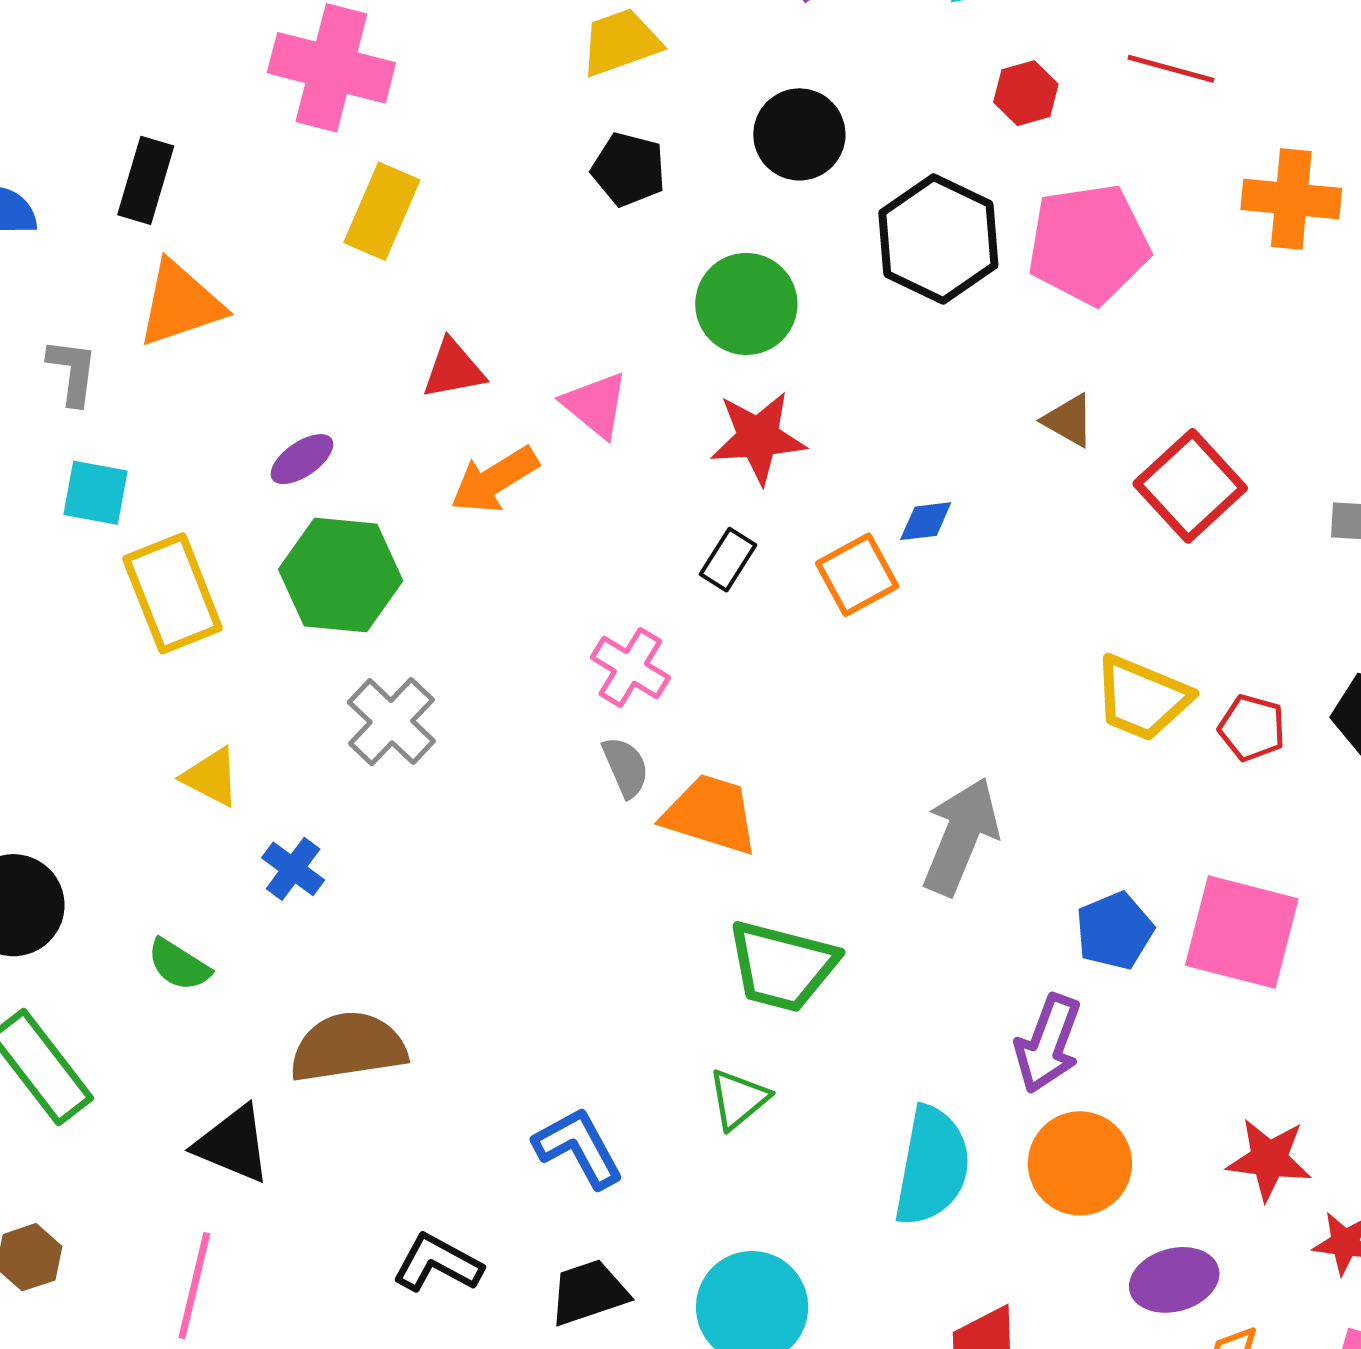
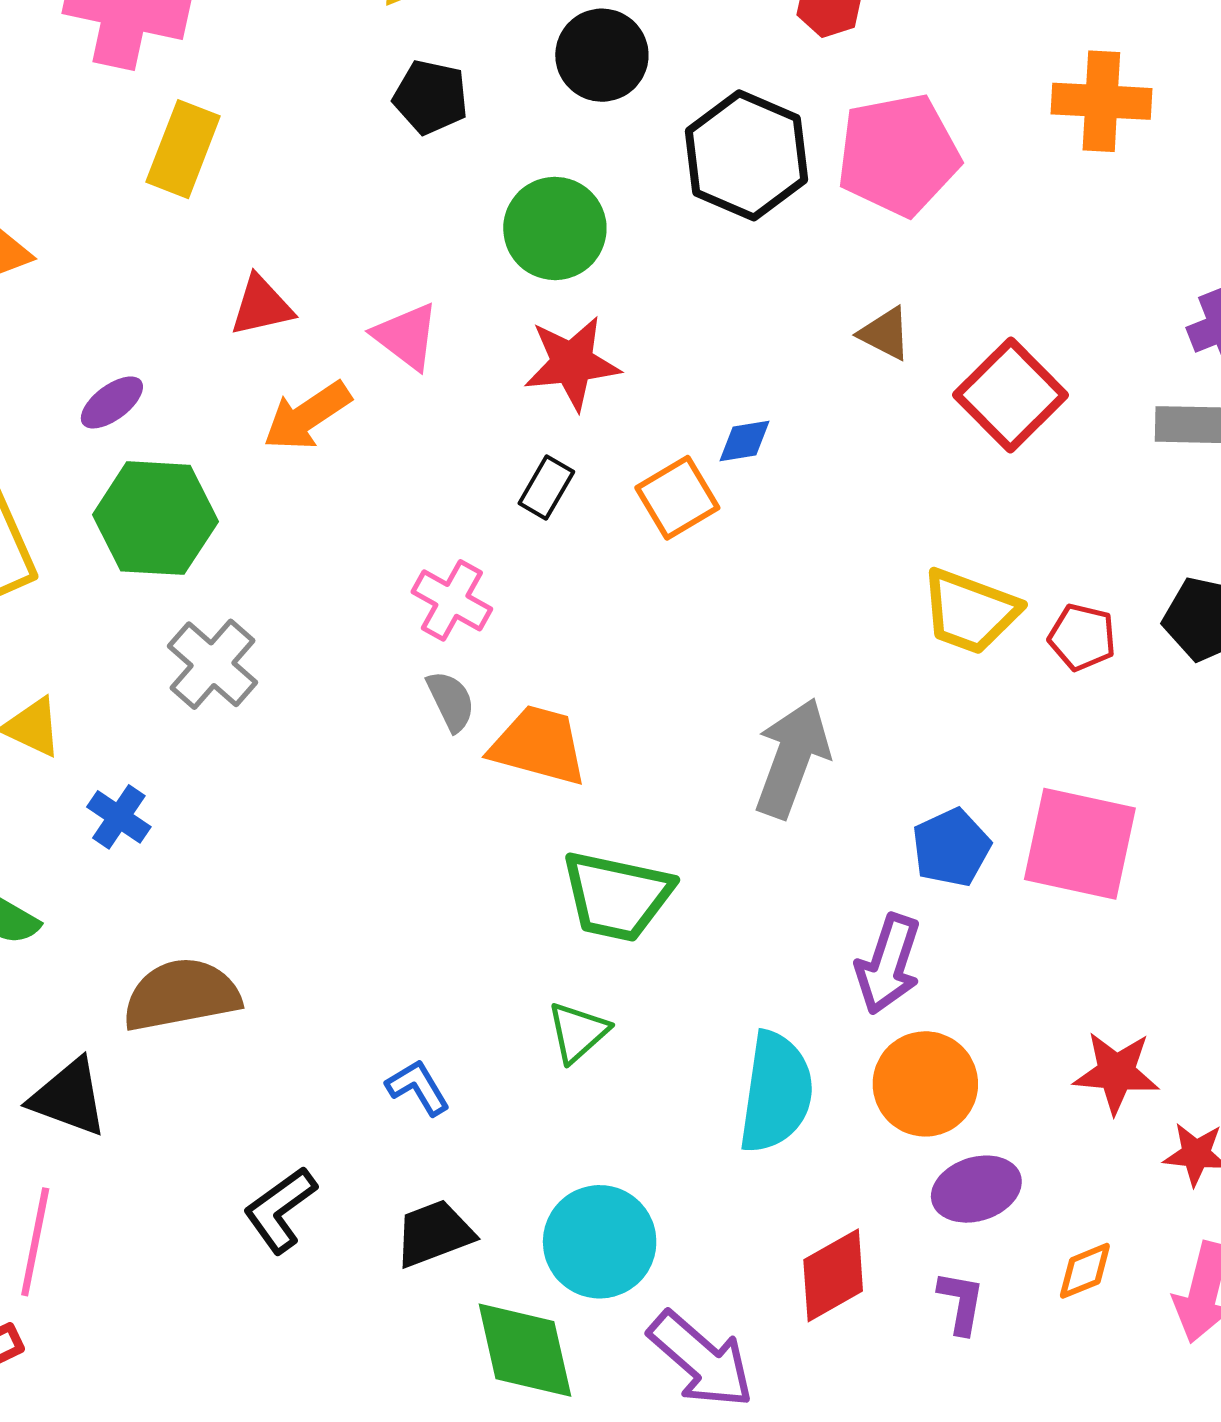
blue L-shape: (578, 1148) -> (418, 1087), size x0.7
black L-shape: (437, 1263) -> (280, 1210), turned -62
purple ellipse: (1174, 1280) -> (976, 1189), moved

